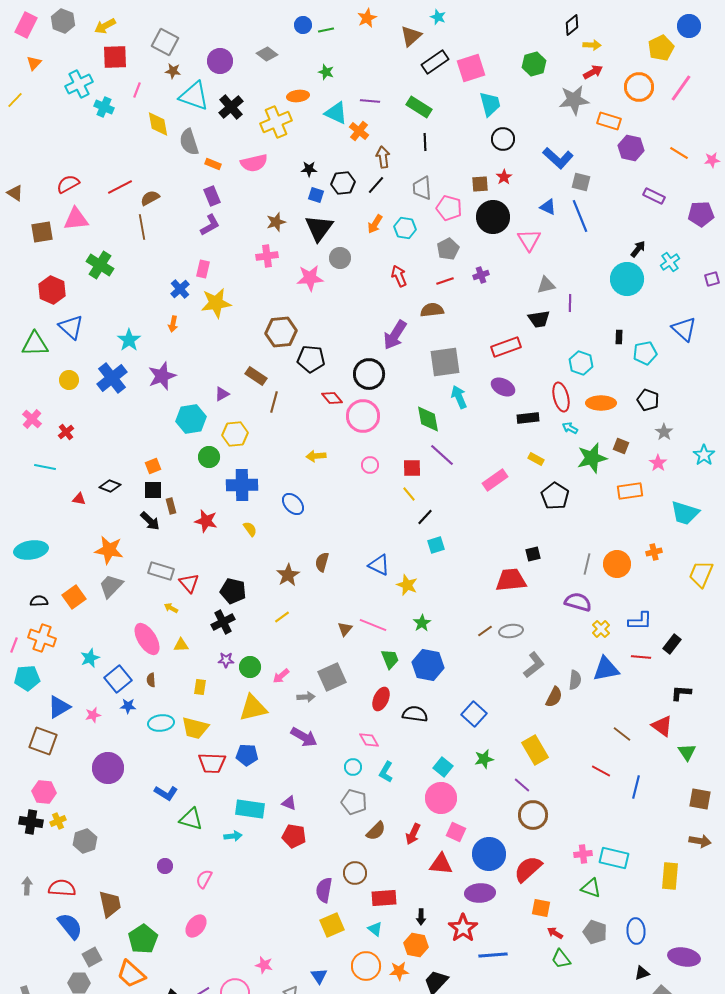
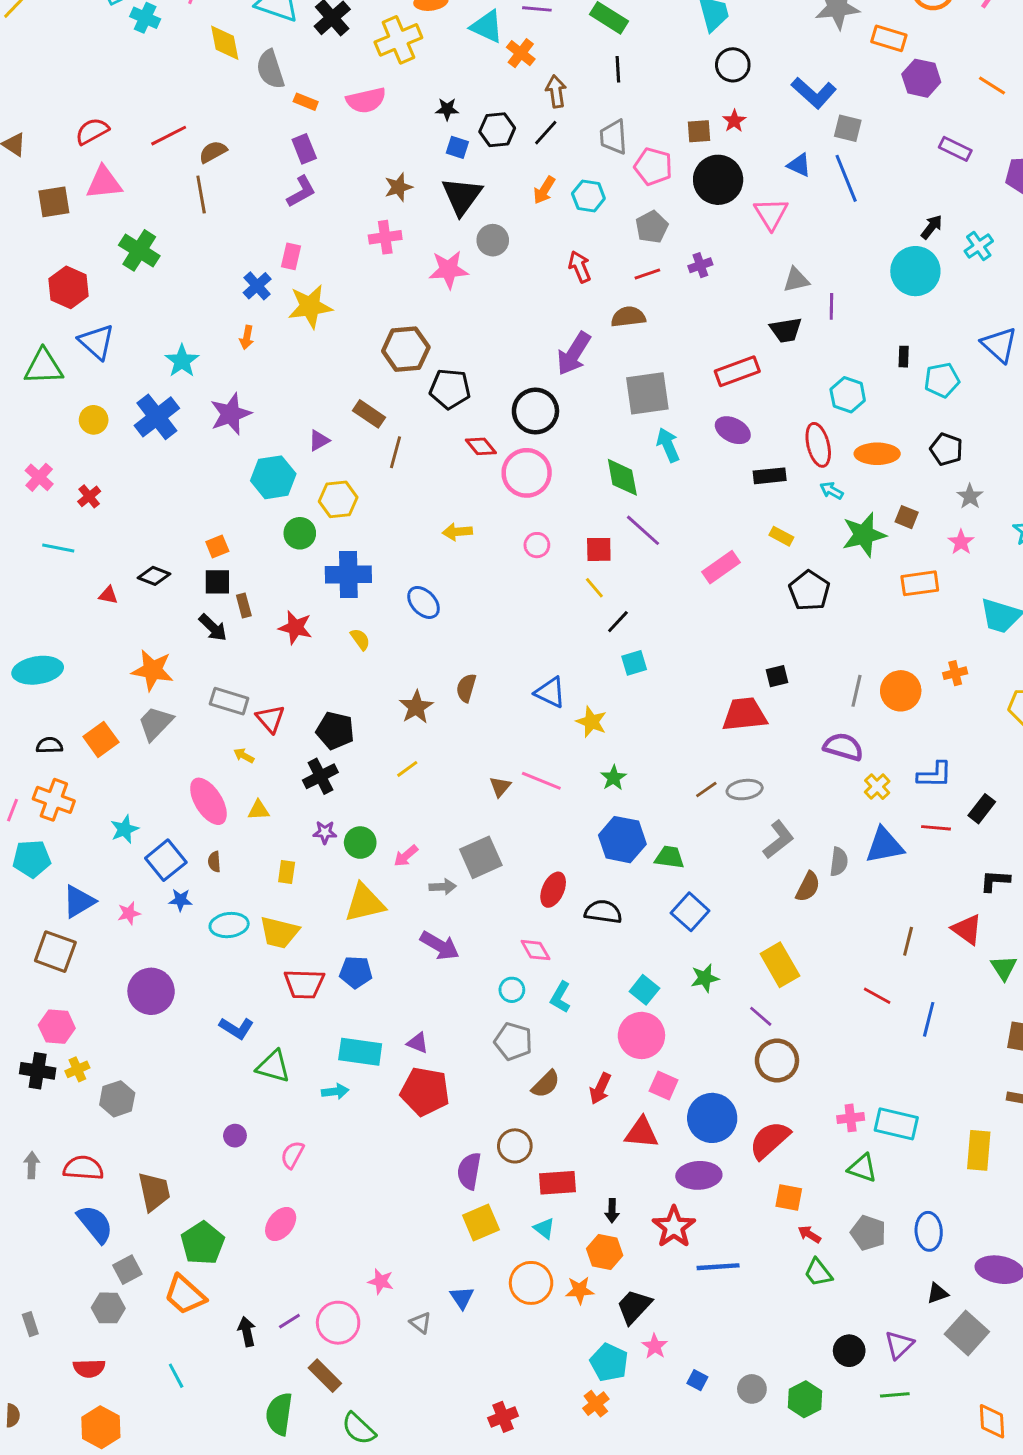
green trapezoid: (390, 659) -> (669, 857), moved, turned -60
brown line: (622, 734) -> (908, 941), turned 66
red pentagon: (294, 836) -> (425, 1091), size x1.4

